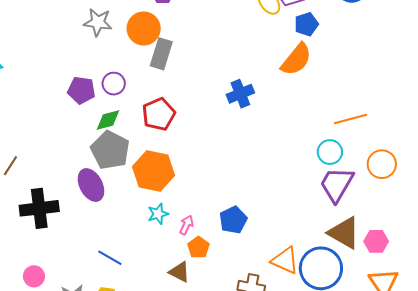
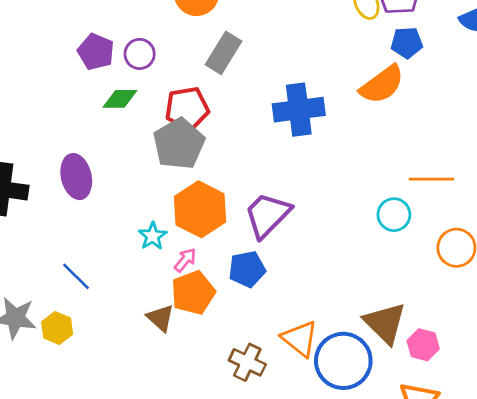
gray rectangle: (161, 54) -> (224, 53), moved
blue cross: (240, 94) -> (299, 110), size x1.4
gray pentagon: (110, 150) -> (179, 144), moved
orange hexagon: (153, 171) -> (200, 209), moved
purple trapezoid: (337, 184) -> (267, 215), moved
cyan star: (158, 214) -> (153, 236), turned -30
orange pentagon: (198, 247) -> (193, 293), size x1.5

